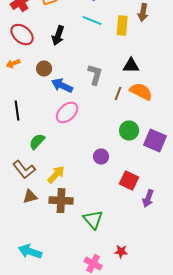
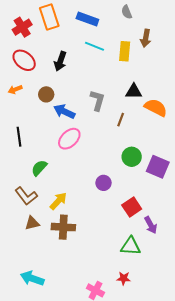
orange semicircle: (141, 92) -> (156, 108), moved
red square: (129, 181) -> (132, 207), turned 30
purple arrow: (148, 199) -> (151, 225), turned -48
green triangle: (93, 220) -> (131, 246), moved, turned -45

